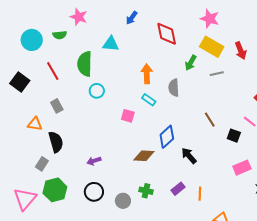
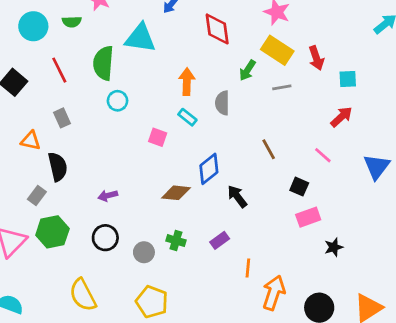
cyan triangle: (111, 44) -> (140, 38), size x1.4
black square: (234, 136) -> (299, 187), moved
orange line: (200, 194) -> (248, 268), moved

